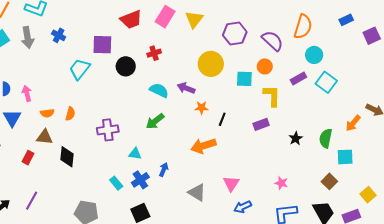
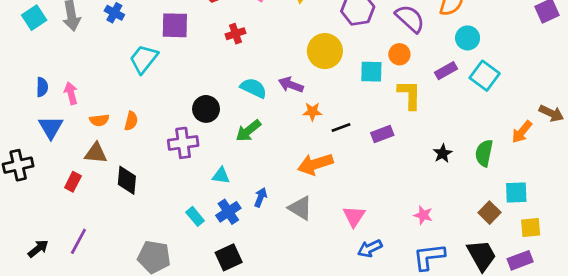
red cross: (154, 53) -> (235, 34), moved
black circle: (126, 66) -> (206, 109), moved
black line: (222, 119) -> (341, 127), turned 48
purple rectangle: (261, 124) -> (382, 134), moved
cyan square: (345, 157) -> (516, 193), moved
gray triangle: (197, 193) -> (300, 208), moved
yellow square: (368, 195) -> (531, 227), moved, turned 35

